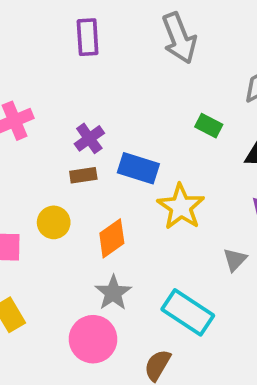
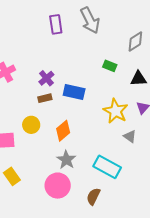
purple rectangle: (88, 37) -> (56, 24), moved
yellow star: (181, 207) -> (116, 111), moved
gray triangle: (235, 260) -> (130, 136), turned -32

